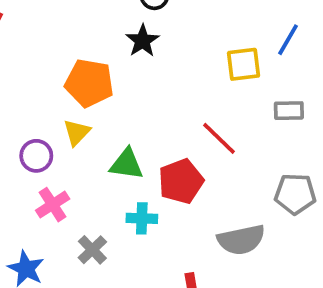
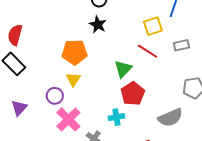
red line: (219, 138) -> (148, 51), moved
green triangle: (127, 164) -> (123, 69), moved, turned -42
pink cross: (53, 205) -> (68, 119), size x1.4

